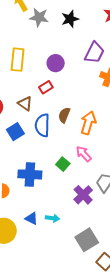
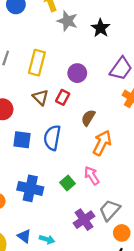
black star: (70, 19) -> (101, 28), turned -30
red rectangle: (46, 87) -> (63, 97), turned -40
brown triangle: (25, 104) -> (41, 97), moved
brown semicircle: (64, 115) -> (88, 118), moved
blue square: (15, 132) -> (22, 140), turned 30

